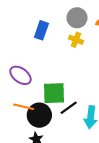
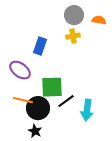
blue rectangle: (41, 30) -> (40, 46), moved
yellow cross: (76, 40) -> (73, 36), turned -32

